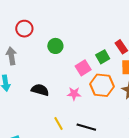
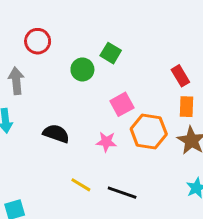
green square: (103, 57) -> (111, 53), moved, turned -32
yellow line: (58, 123) -> (81, 185), turned -32

